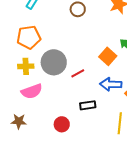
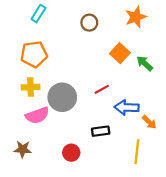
orange square: (108, 56) -> (120, 53), moved
gray circle: (54, 62) -> (62, 97), moved
red line: (78, 73) -> (102, 89), moved

